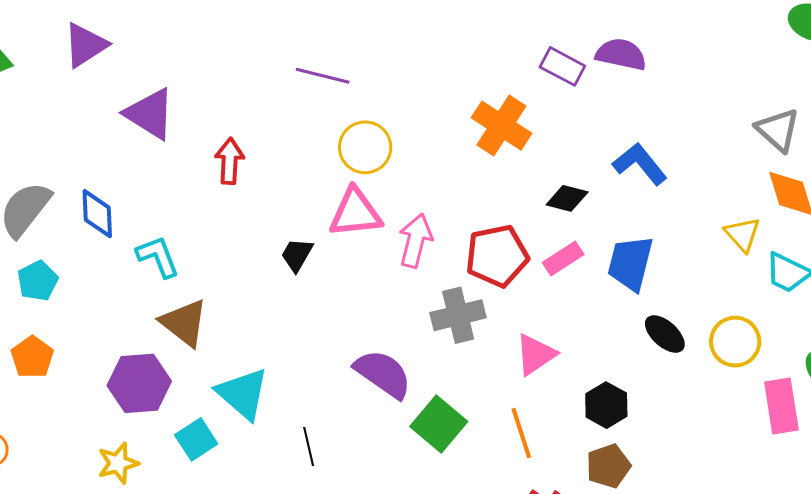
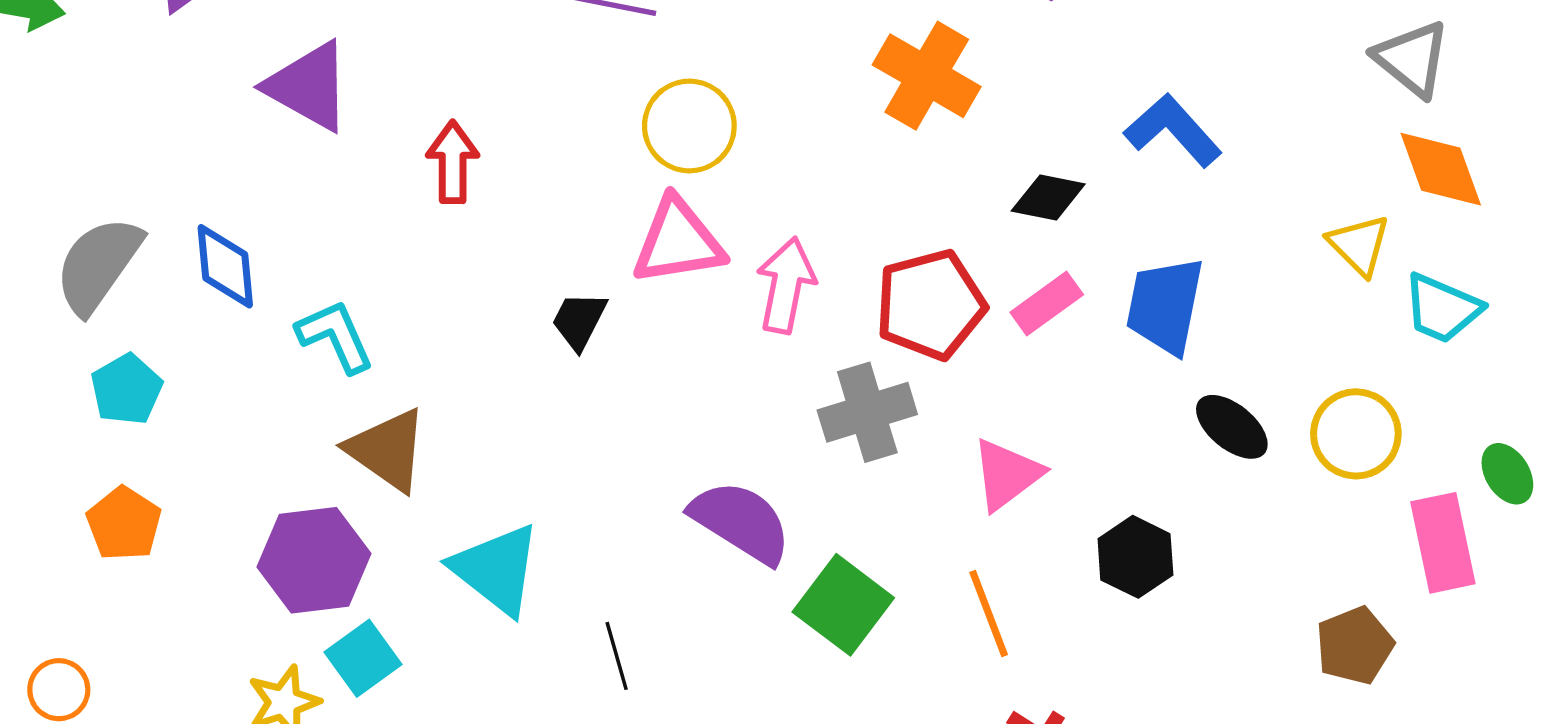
cyan square: (196, 439) -> (363, 658), moved
brown pentagon: (608, 466) -> (1355, 646), moved

